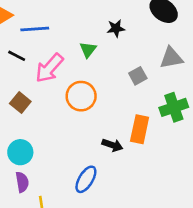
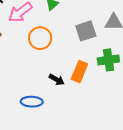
gray square: (138, 76) -> (86, 31), size x1.5
blue ellipse: (86, 179) -> (32, 102), turned 50

